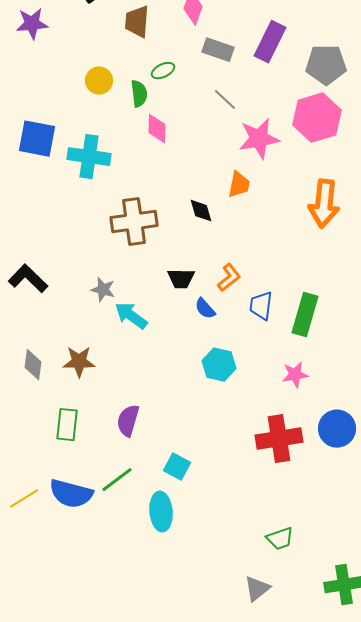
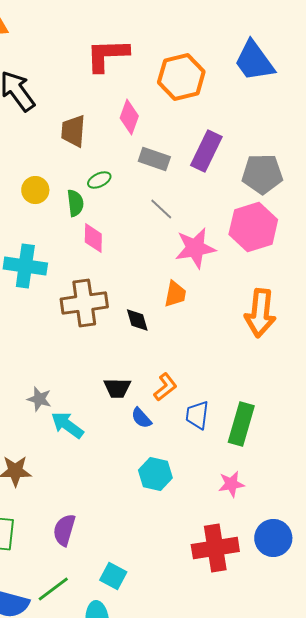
brown cross: (134, 222) -> (84, 303), moved

